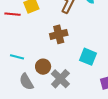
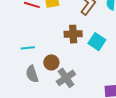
cyan line: (17, 57) -> (28, 48), turned -32
cyan square: (88, 57) -> (97, 42), moved

